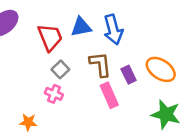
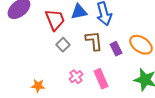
pink cross: (54, 94) -> (76, 77), moved, turned 32
pink rectangle: (109, 95) -> (101, 79), moved

